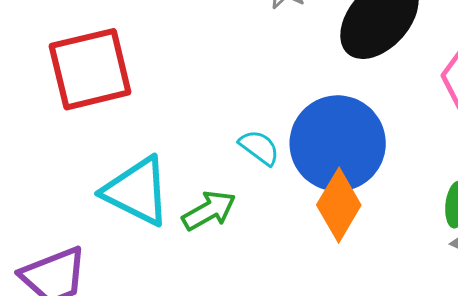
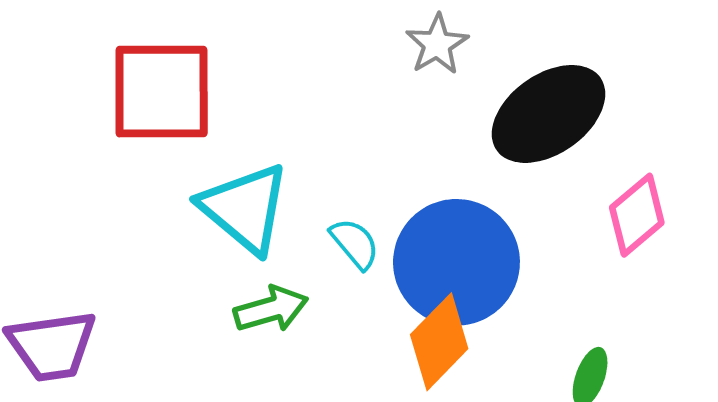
cyan triangle: (137, 191) -> (245, 208), moved

